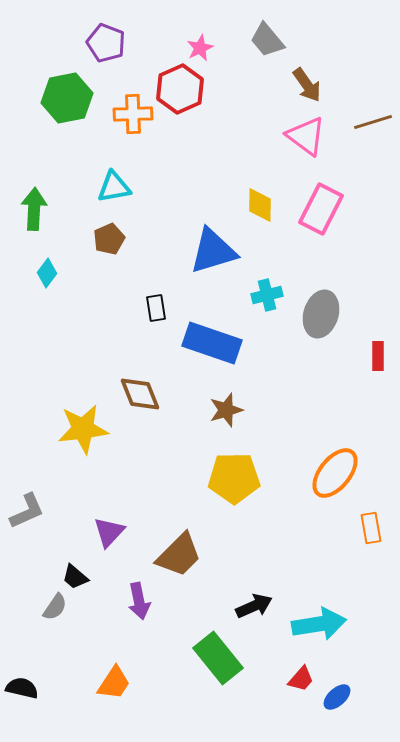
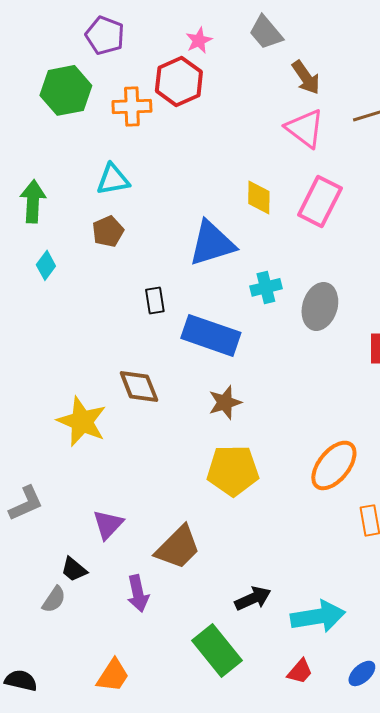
yellow star: (83, 429) -> (82, 421), turned 30
blue ellipse: (337, 697) -> (362, 673), moved

